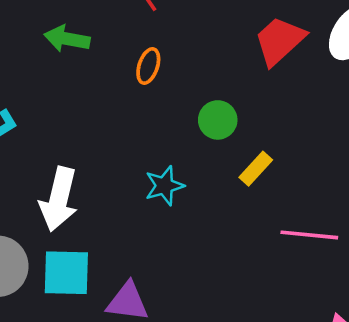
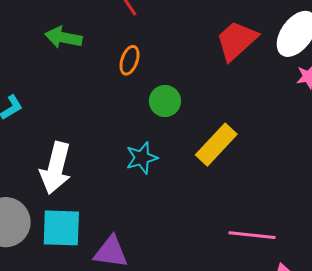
green circle: (218, 120) -> (165, 101), moved
yellow rectangle: (256, 169) -> (216, 145), size x1.5
pink line: (309, 235) -> (252, 235), moved

